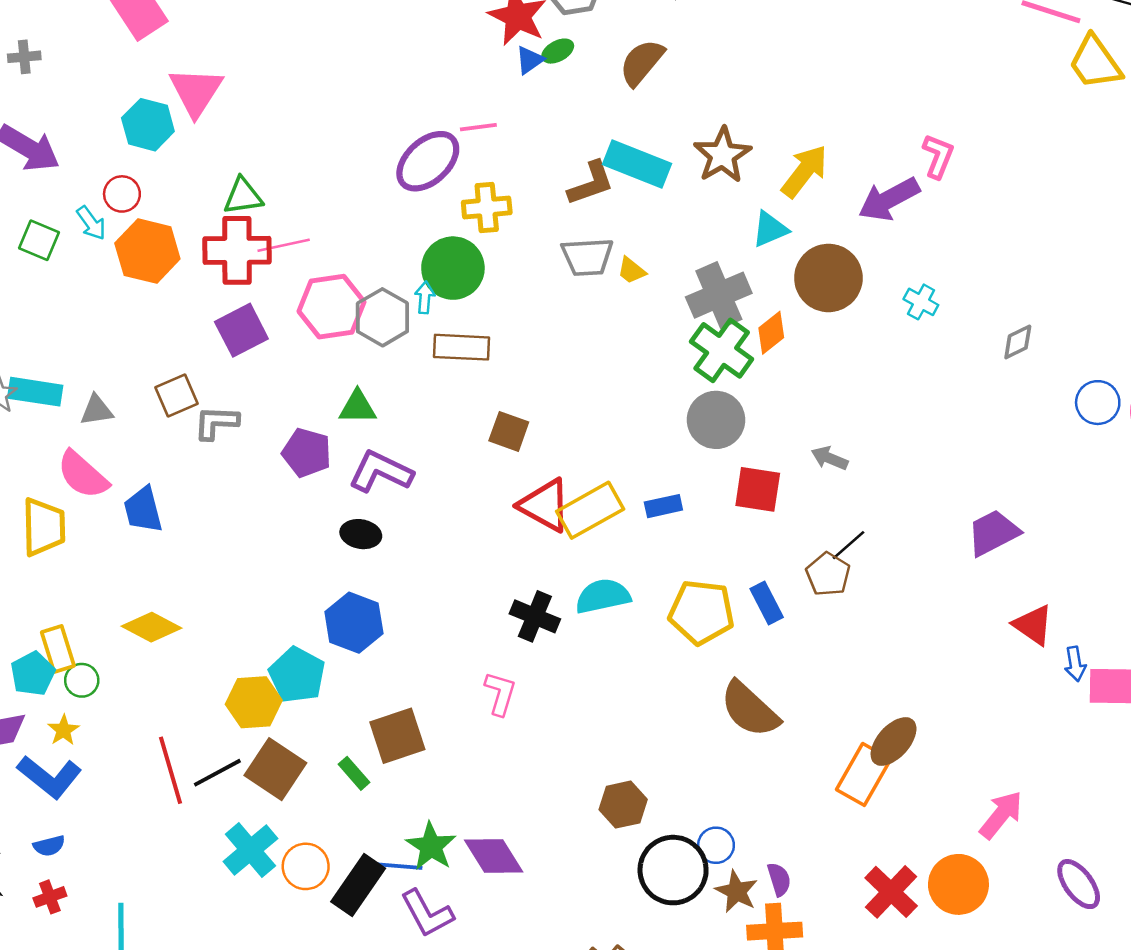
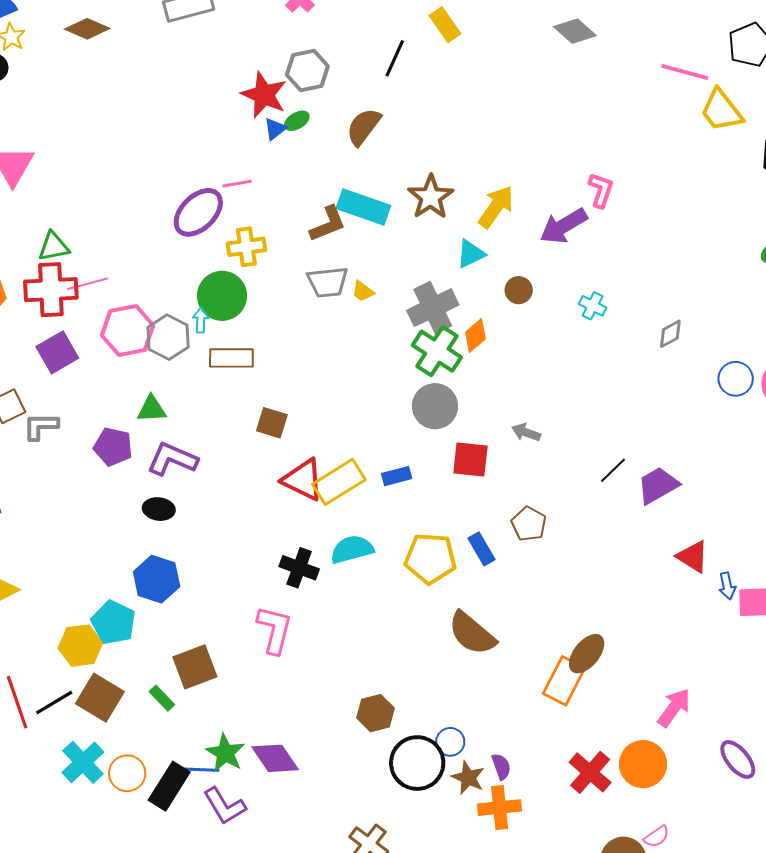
brown circle: (828, 278) -> (519, 290), size x0.5
black line: (849, 545) -> (613, 470), moved
pink L-shape: (500, 693) -> (274, 630), size x1.4

